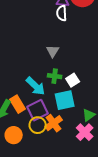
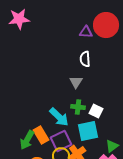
white semicircle: (62, 13) -> (85, 59), moved
white square: (73, 80) -> (96, 111), turned -32

